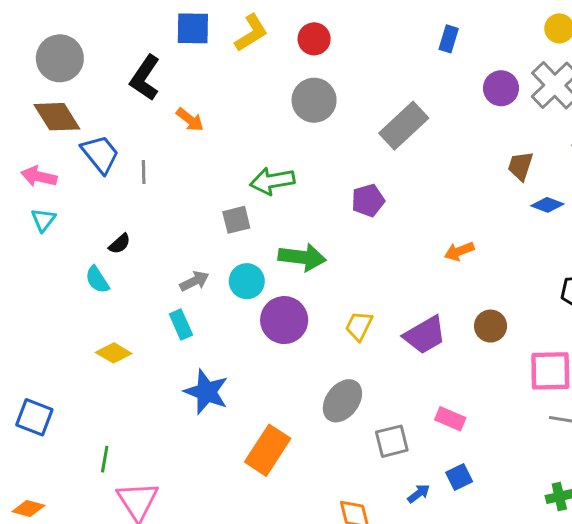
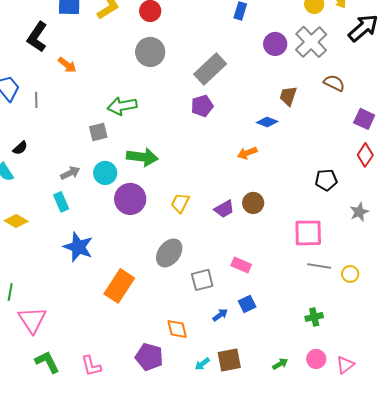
purple pentagon: (368, 200) -> (202, 106), moved
blue diamond: (547, 205) -> (267, 122), moved
brown circle: (491, 326) -> (253, 203), moved
purple trapezoid: (425, 335) -> (224, 209), size x0.7

